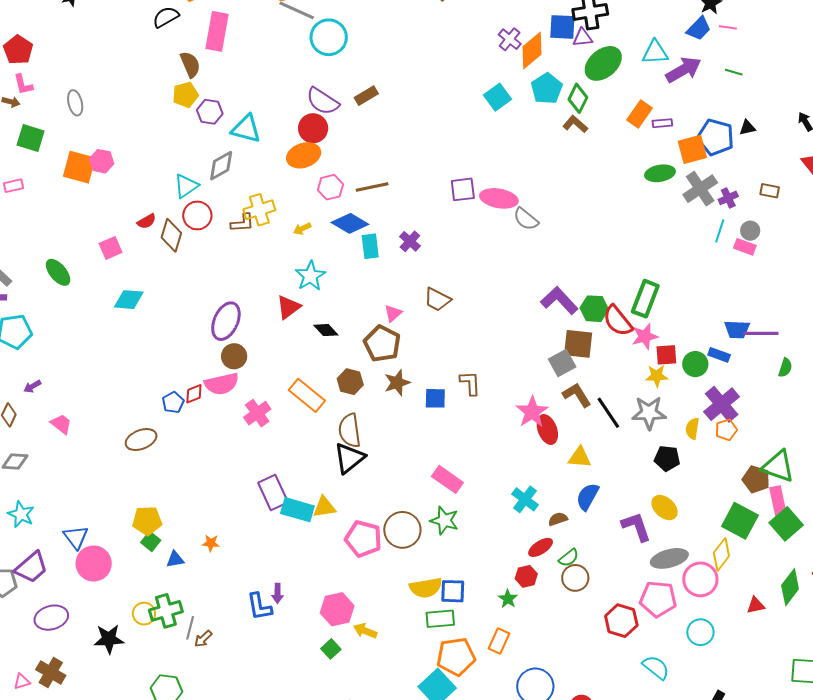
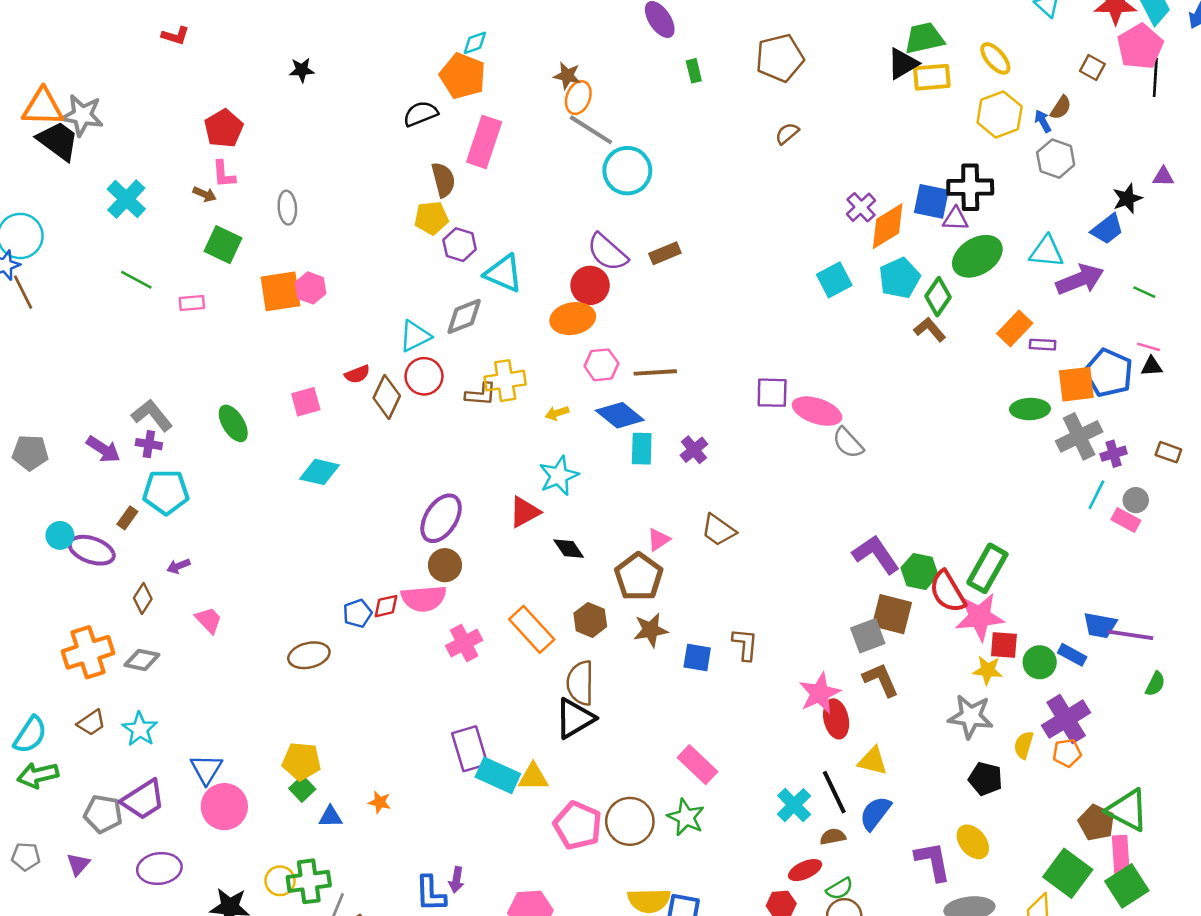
pink line: (728, 27) -> (1148, 347), moved
orange square: (79, 167) -> (281, 291), turned -32
pink star: (645, 336) -> (980, 617), size x1.4
black line: (608, 413) -> (834, 792), moved

